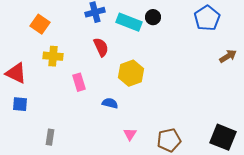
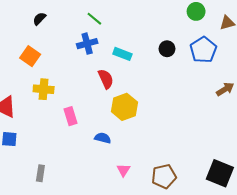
black circle: (153, 17) -> (167, 49), moved
cyan rectangle: (129, 22) -> (122, 54), size x0.7
red semicircle: (101, 47) -> (106, 79), moved

